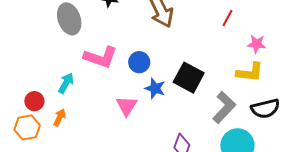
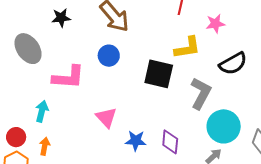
blue circle: (139, 62) -> (109, 56), moved
yellow L-shape: (250, 72) -> (187, 48), moved
blue star: (155, 88) -> (136, 141), moved
black semicircle: (265, 109) -> (233, 64), moved

